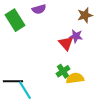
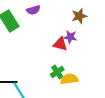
red triangle: (66, 43) -> (60, 44), turned -35

